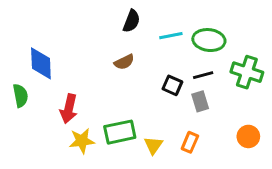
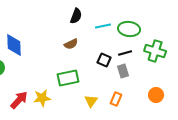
red arrow: (69, 109) -> (19, 100), moved, turned -150
green rectangle: (120, 132) -> (68, 78), moved

